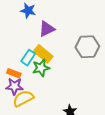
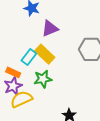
green star: (41, 68) -> (43, 79), moved
purple star: (15, 86) -> (13, 86), turned -30

